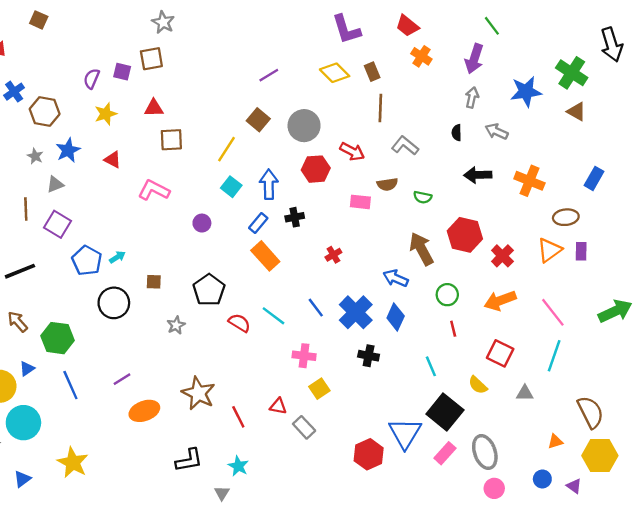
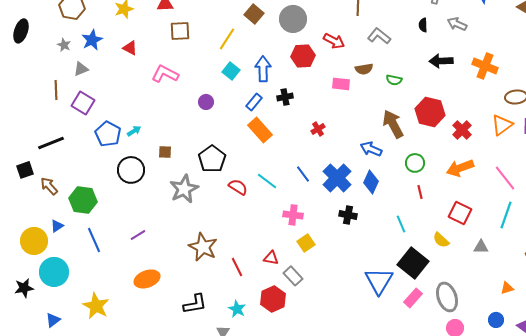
gray star: (176, 325) -> (184, 189), size x1.8
orange ellipse: (144, 411) -> (147, 279), moved
red hexagon: (369, 454) -> (273, 299), moved

